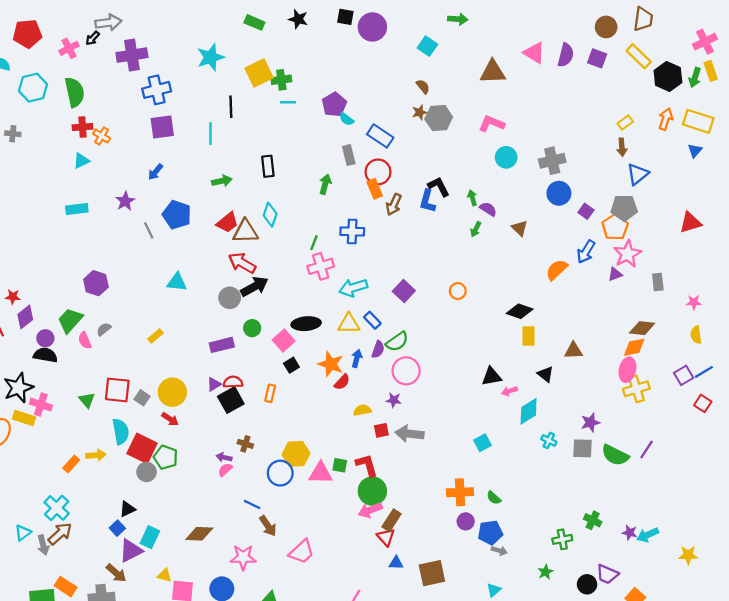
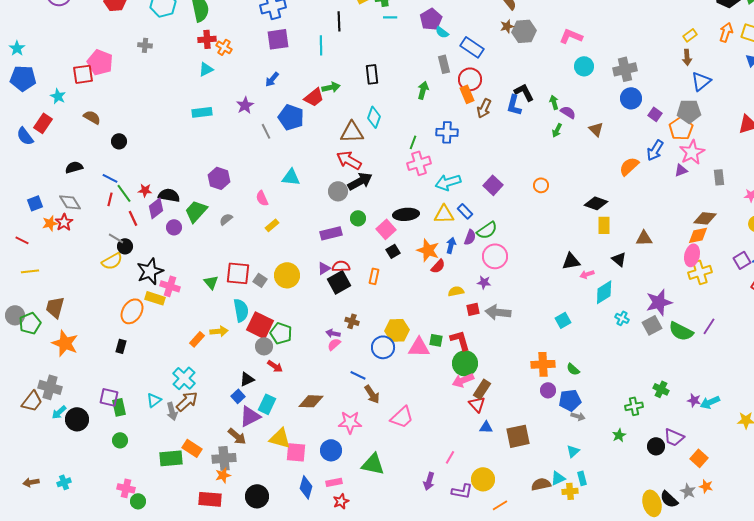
red trapezoid: (227, 222) -> (314, 97), moved
pink semicircle: (85, 340) -> (262, 198), moved
black semicircle: (45, 355) -> (169, 195), moved
red arrow: (170, 419) -> (275, 366), moved
purple star: (590, 423) -> (659, 302), size x1.5
gray square: (583, 448) -> (652, 325), turned -30
yellow triangle: (164, 575) -> (280, 438), size x1.6

